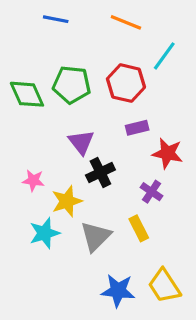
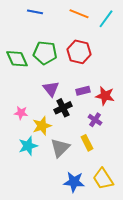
cyan line: (164, 56) -> (106, 19), moved
purple rectangle: (137, 128) -> (83, 91), moved

